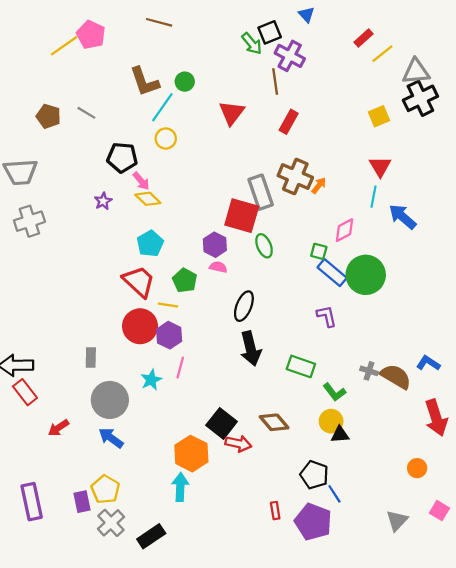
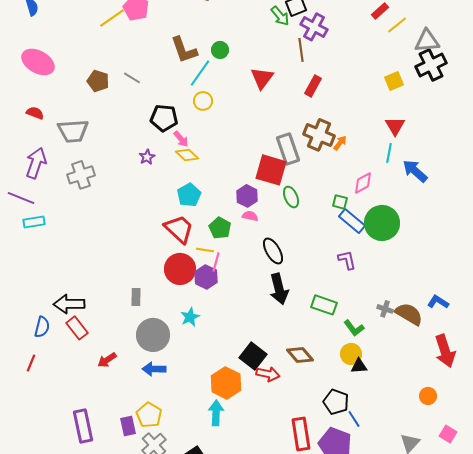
black ellipse: (244, 306) -> (273, 251), turned -52
pink line: (180, 368) -> (216, 262), moved
blue arrow: (111, 438) -> (154, 369), turned -35
red rectangle: (275, 511) -> (301, 434), size x2.0

